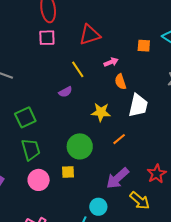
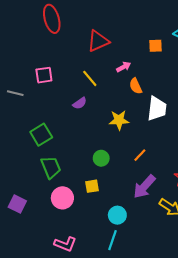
pink square: (47, 38) -> (44, 75), moved
orange line: (119, 139) -> (140, 155), moved
green circle: (80, 146) -> (101, 158), size x0.6
cyan circle: (98, 207) -> (117, 215), moved

